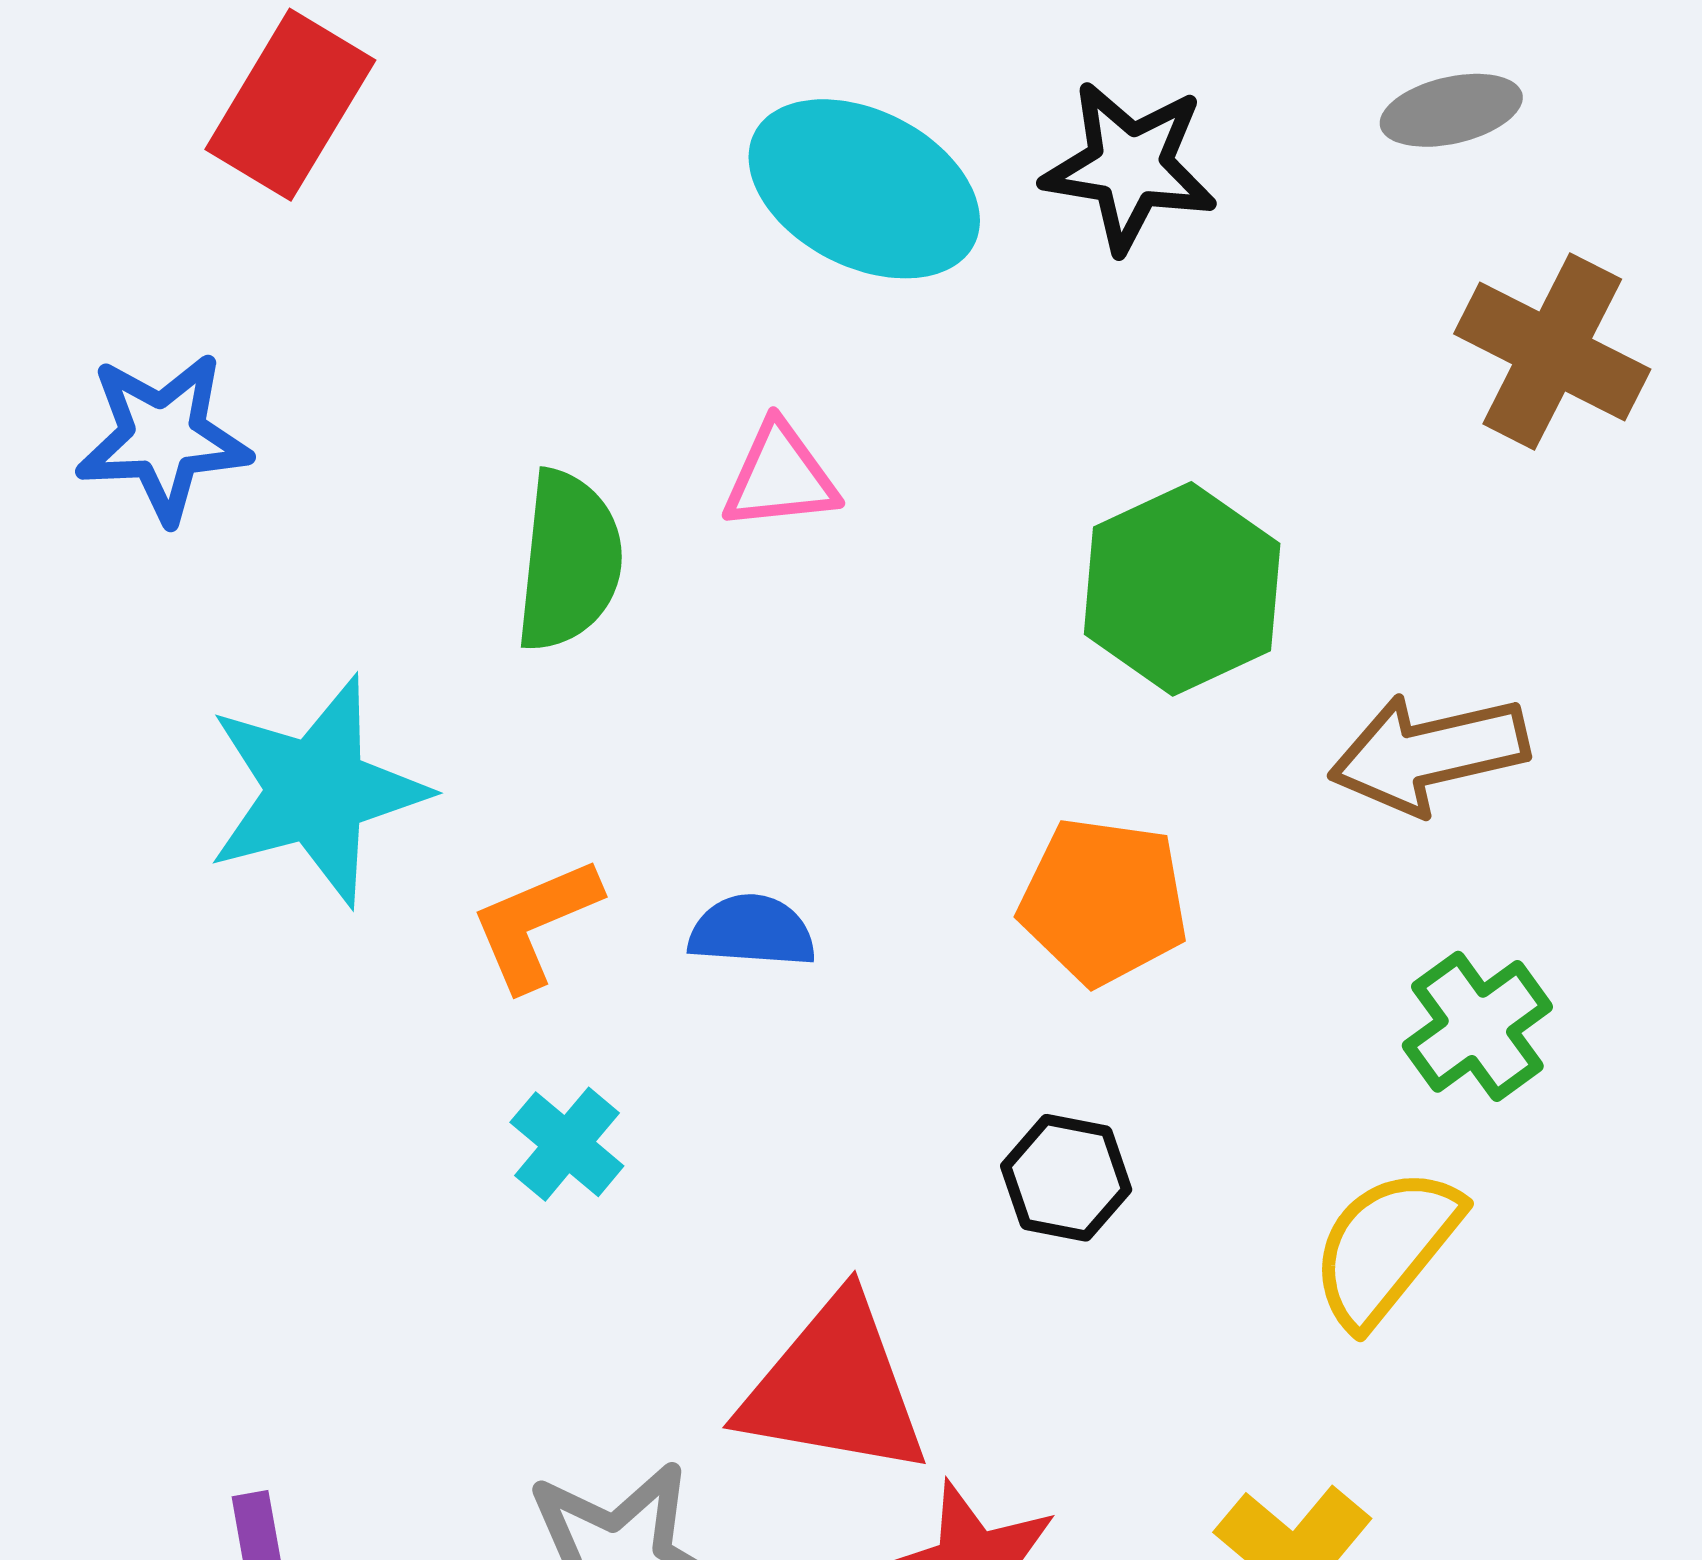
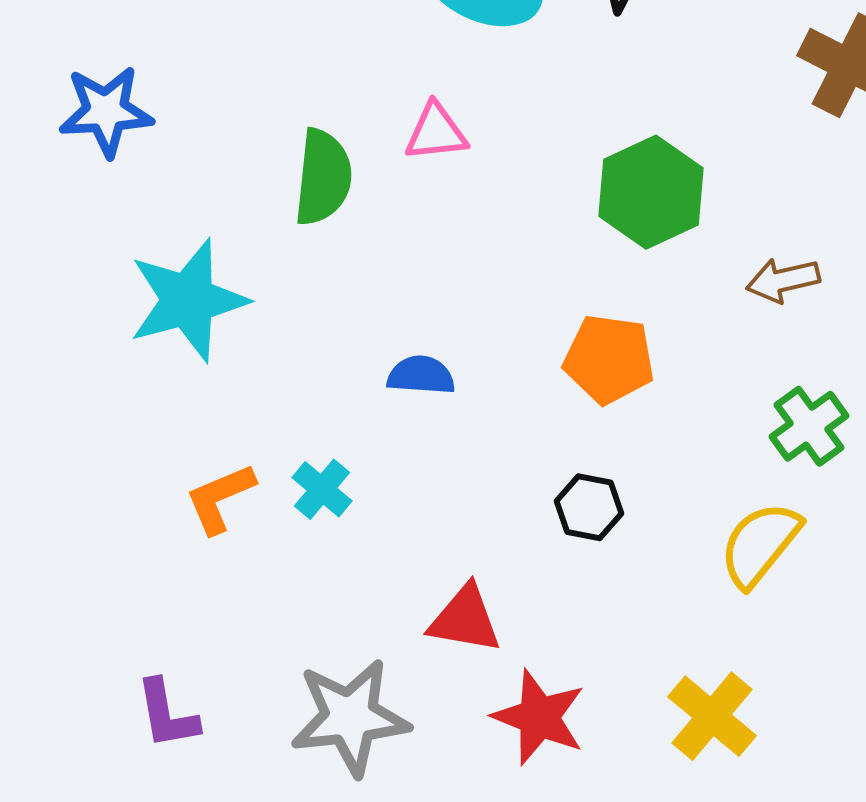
brown arrow: (1429, 753) -> (783, 280), size x0.7
orange L-shape: (535, 924) -> (220, 498), moved
red triangle: (834, 1387) -> (465, 619), size x0.7

